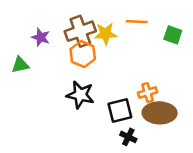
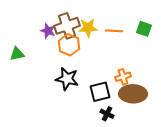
orange line: (137, 22) -> (114, 31), moved
purple star: (41, 37) -> (48, 31), moved

